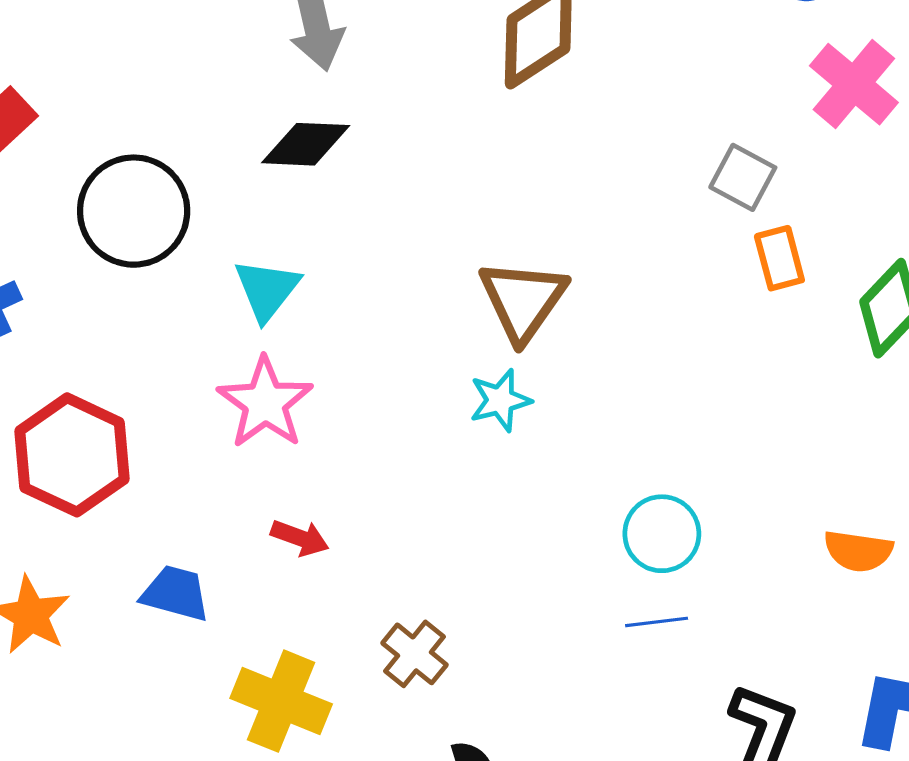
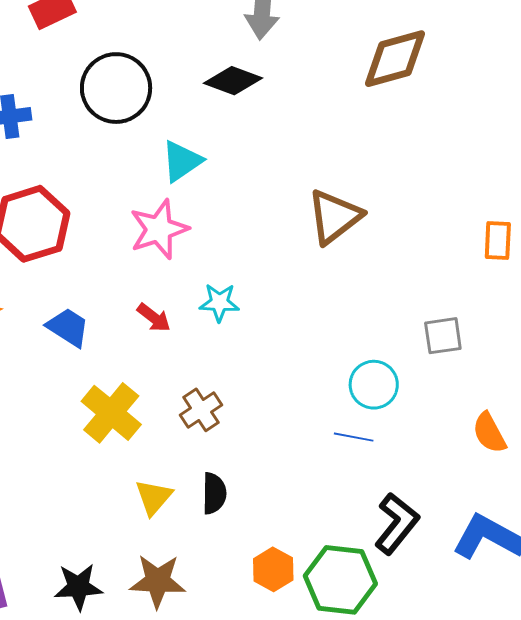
gray square: (743, 177) -> (443, 336), moved, turned 36
cyan star: (500, 400) -> (219, 303), moved
orange semicircle: (858, 551) -> (489, 433), turned 36

